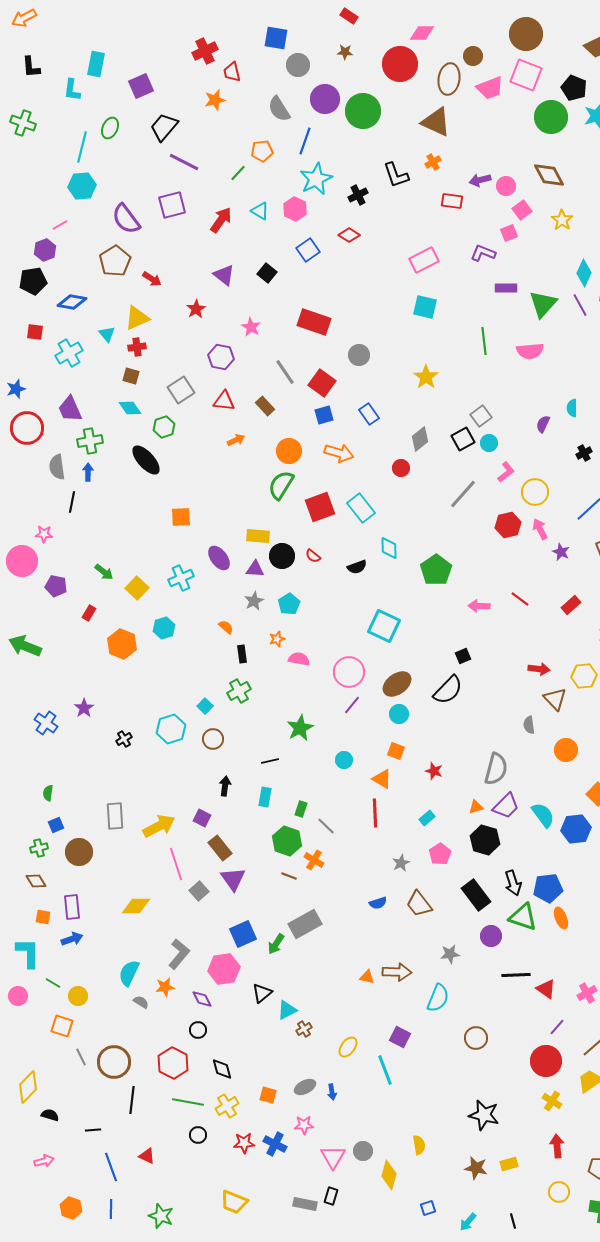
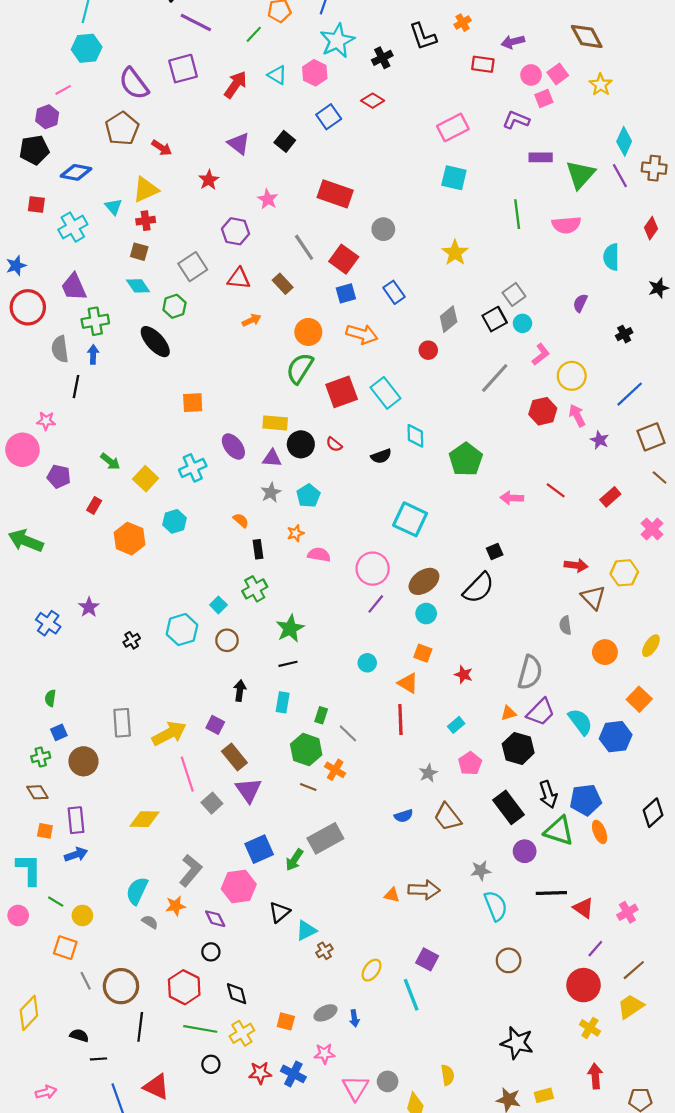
pink circle: (506, 186) -> (531, 75), moved
cyan semicircle: (572, 408) -> (611, 257), moved, size x1.4
green star: (300, 728) -> (290, 629), moved
cyan semicircle: (438, 998) -> (496, 906), moved, turned -44
black semicircle: (50, 1115) -> (79, 1035), moved
red triangle: (147, 1156) -> (156, 1087), size x1.5

